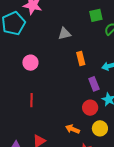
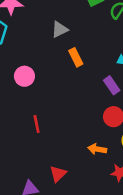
orange rectangle: (81, 58) -> (76, 57), moved

